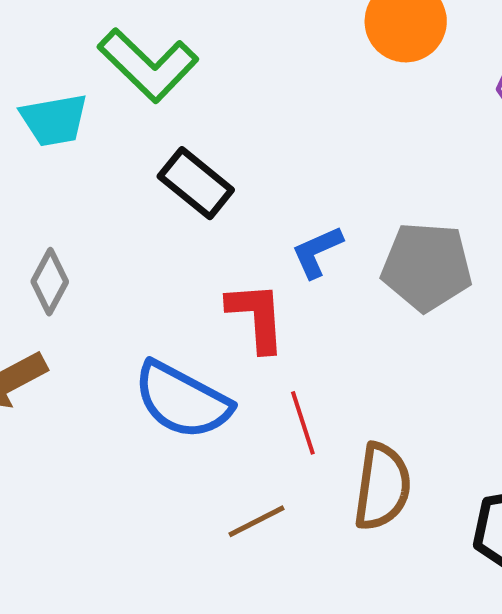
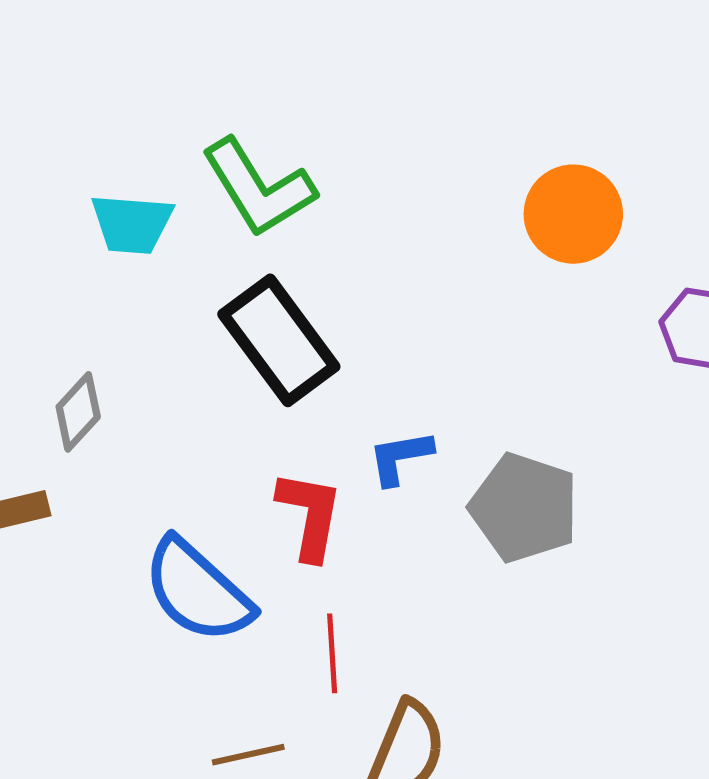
black rectangle: (196, 183) -> (279, 340), size x1.4

